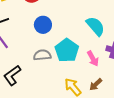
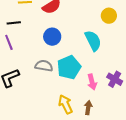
cyan semicircle: (95, 26) -> (93, 41), moved
brown arrow: (96, 84) -> (88, 108), turned 128

